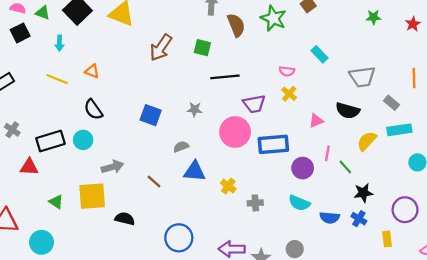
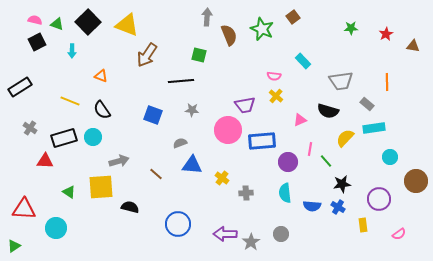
brown arrow: (161, 48) -> (147, 55), moved
black line: (225, 77) -> (181, 81), moved
yellow line: (57, 79) -> (70, 101), moved
cyan semicircle: (299, 203) -> (285, 193), turned 60

